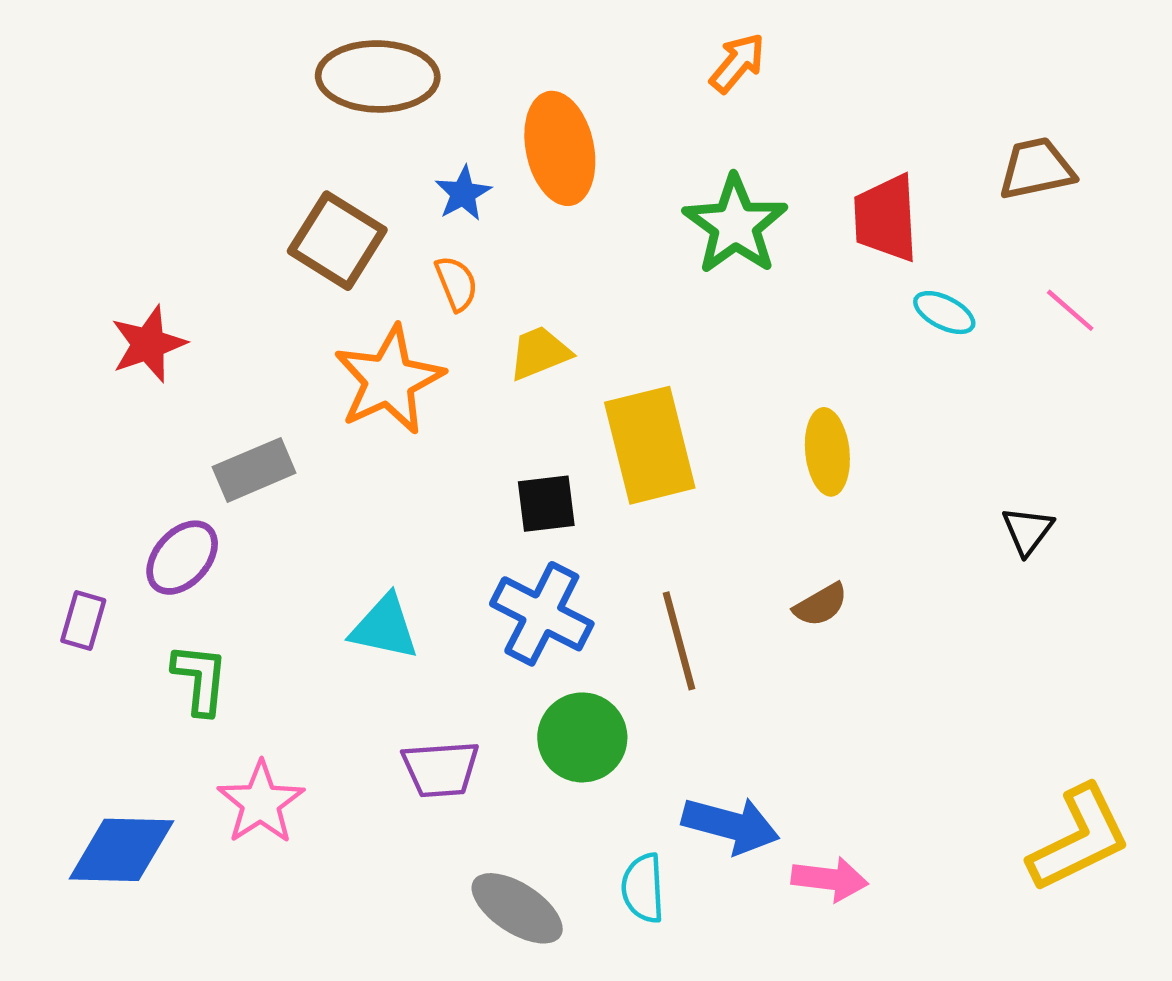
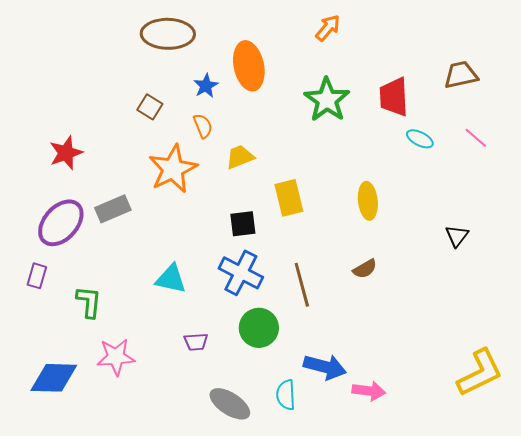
brown square: (337, 241) -> (150, 107), size x0.6
yellow rectangle: (650, 445) -> (289, 198), size x0.7
purple ellipse: (182, 558) -> (61, 223), moved, size x1.4
purple trapezoid: (441, 769) -> (196, 342), size x0.7
pink star: (261, 803) -> (116, 357), turned 30

